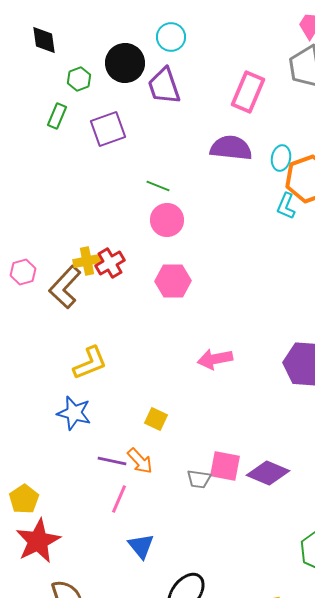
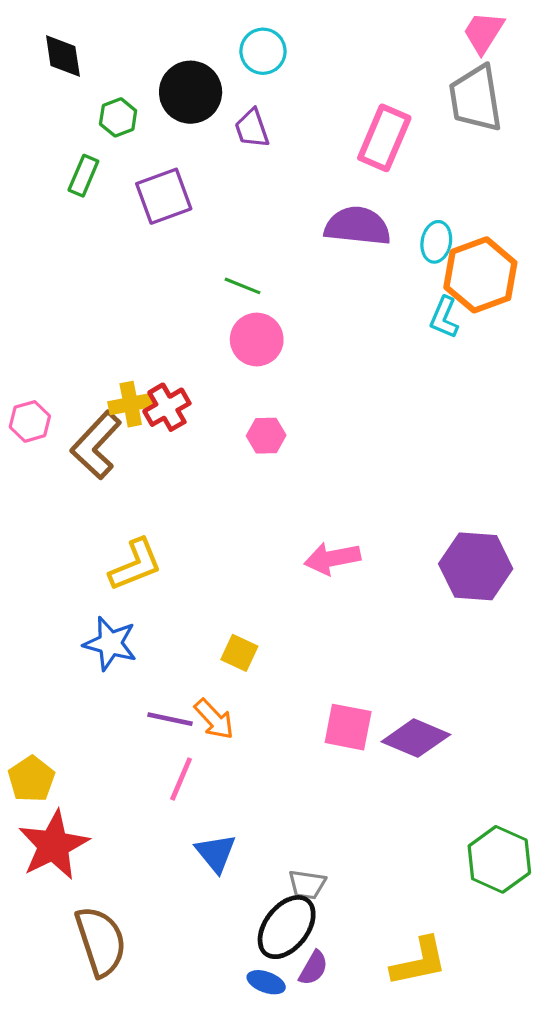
purple trapezoid: (164, 86) -> (252, 128), size x0.7
pink hexagon: (173, 281) -> (266, 436), size x0.7
gray trapezoid: (199, 479) -> (307, 885), moved

